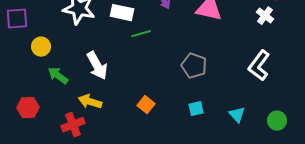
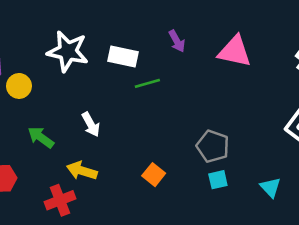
yellow circle: (41, 47) -> (19, 86), moved
white arrow: (97, 66) -> (91, 124), size x0.7
gray pentagon: (194, 66) -> (213, 146), moved

